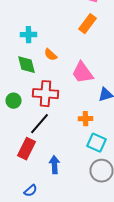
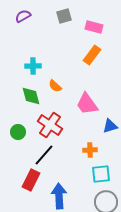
red cross: (46, 94) -> (50, 125), turned 30
cyan square: (96, 143) -> (101, 174), turned -30
blue arrow: (54, 165) -> (59, 196), size x1.4

